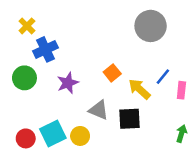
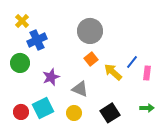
gray circle: (151, 26) -> (90, 31), moved
purple star: (68, 83) -> (51, 77), moved
black square: (130, 119) -> (110, 113), moved, turned -30
green arrow: (181, 133) -> (147, 108), turned 72
yellow circle: (80, 136) -> (74, 113), moved

